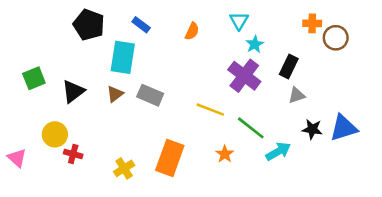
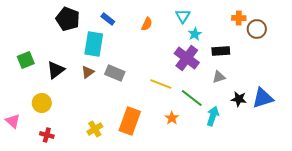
black rectangle: (289, 66) -> (221, 51), turned 60
gray triangle: (297, 95) -> (219, 77), moved
cyan arrow: (278, 151) -> (213, 116), turned -42
red cross: (73, 154) -> (47, 135), moved

